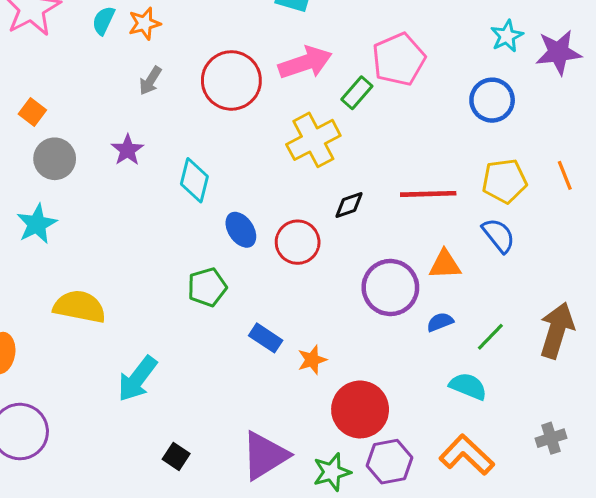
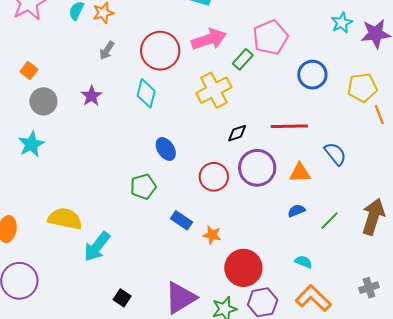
blue circle: (492, 100) -> (312, 75), moved
cyan diamond: (194, 180) -> (146, 93), moved
yellow pentagon: (505, 181) -> (362, 87), moved
red circle: (298, 242) -> (214, 177), moved
purple circle: (390, 288) -> (257, 168), moved
yellow semicircle: (80, 307) -> (65, 219), moved
orange star: (312, 360) -> (212, 235), turned 30
cyan semicircle: (468, 386) -> (304, 262), moved, size x0.7

